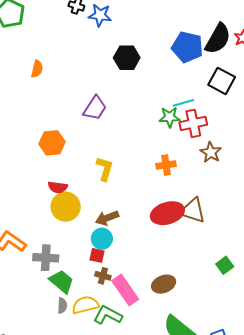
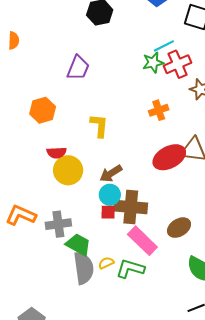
brown cross: (103, 276) -> (131, 207), moved, size x2.0
yellow semicircle: (85, 305) -> (106, 263), size x0.6
gray semicircle: (62, 306) -> (84, 268), size x2.0

